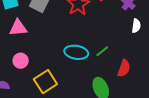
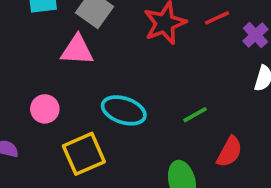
pink triangle: (18, 28) -> (77, 50), moved
cyan ellipse: (76, 52) -> (124, 110), moved

